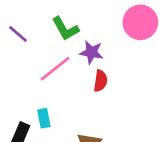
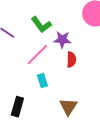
cyan rectangle: (44, 118) -> (42, 81), moved

